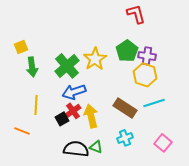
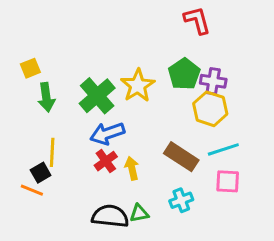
yellow arrow: (91, 116) -> (132, 168), size x0.7
black square: (62, 119) -> (41, 173), moved
pink square: (163, 143) -> (228, 181), moved, turned -36
green triangle: (96, 147) -> (139, 213), turned -32

